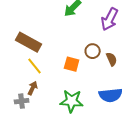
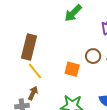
brown rectangle: (29, 42) -> (29, 47), turned 75

